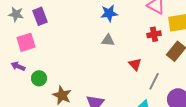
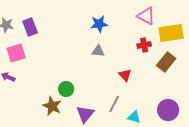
green circle: (39, 78) -> (66, 89), moved
gray line: (154, 81) -> (114, 104), moved

